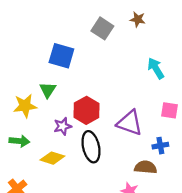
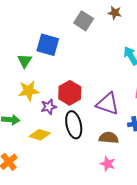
green triangle: (48, 90) -> (25, 61), moved
yellow star: (25, 106) -> (29, 91), moved
brown semicircle: (146, 167) -> (109, 138), moved

